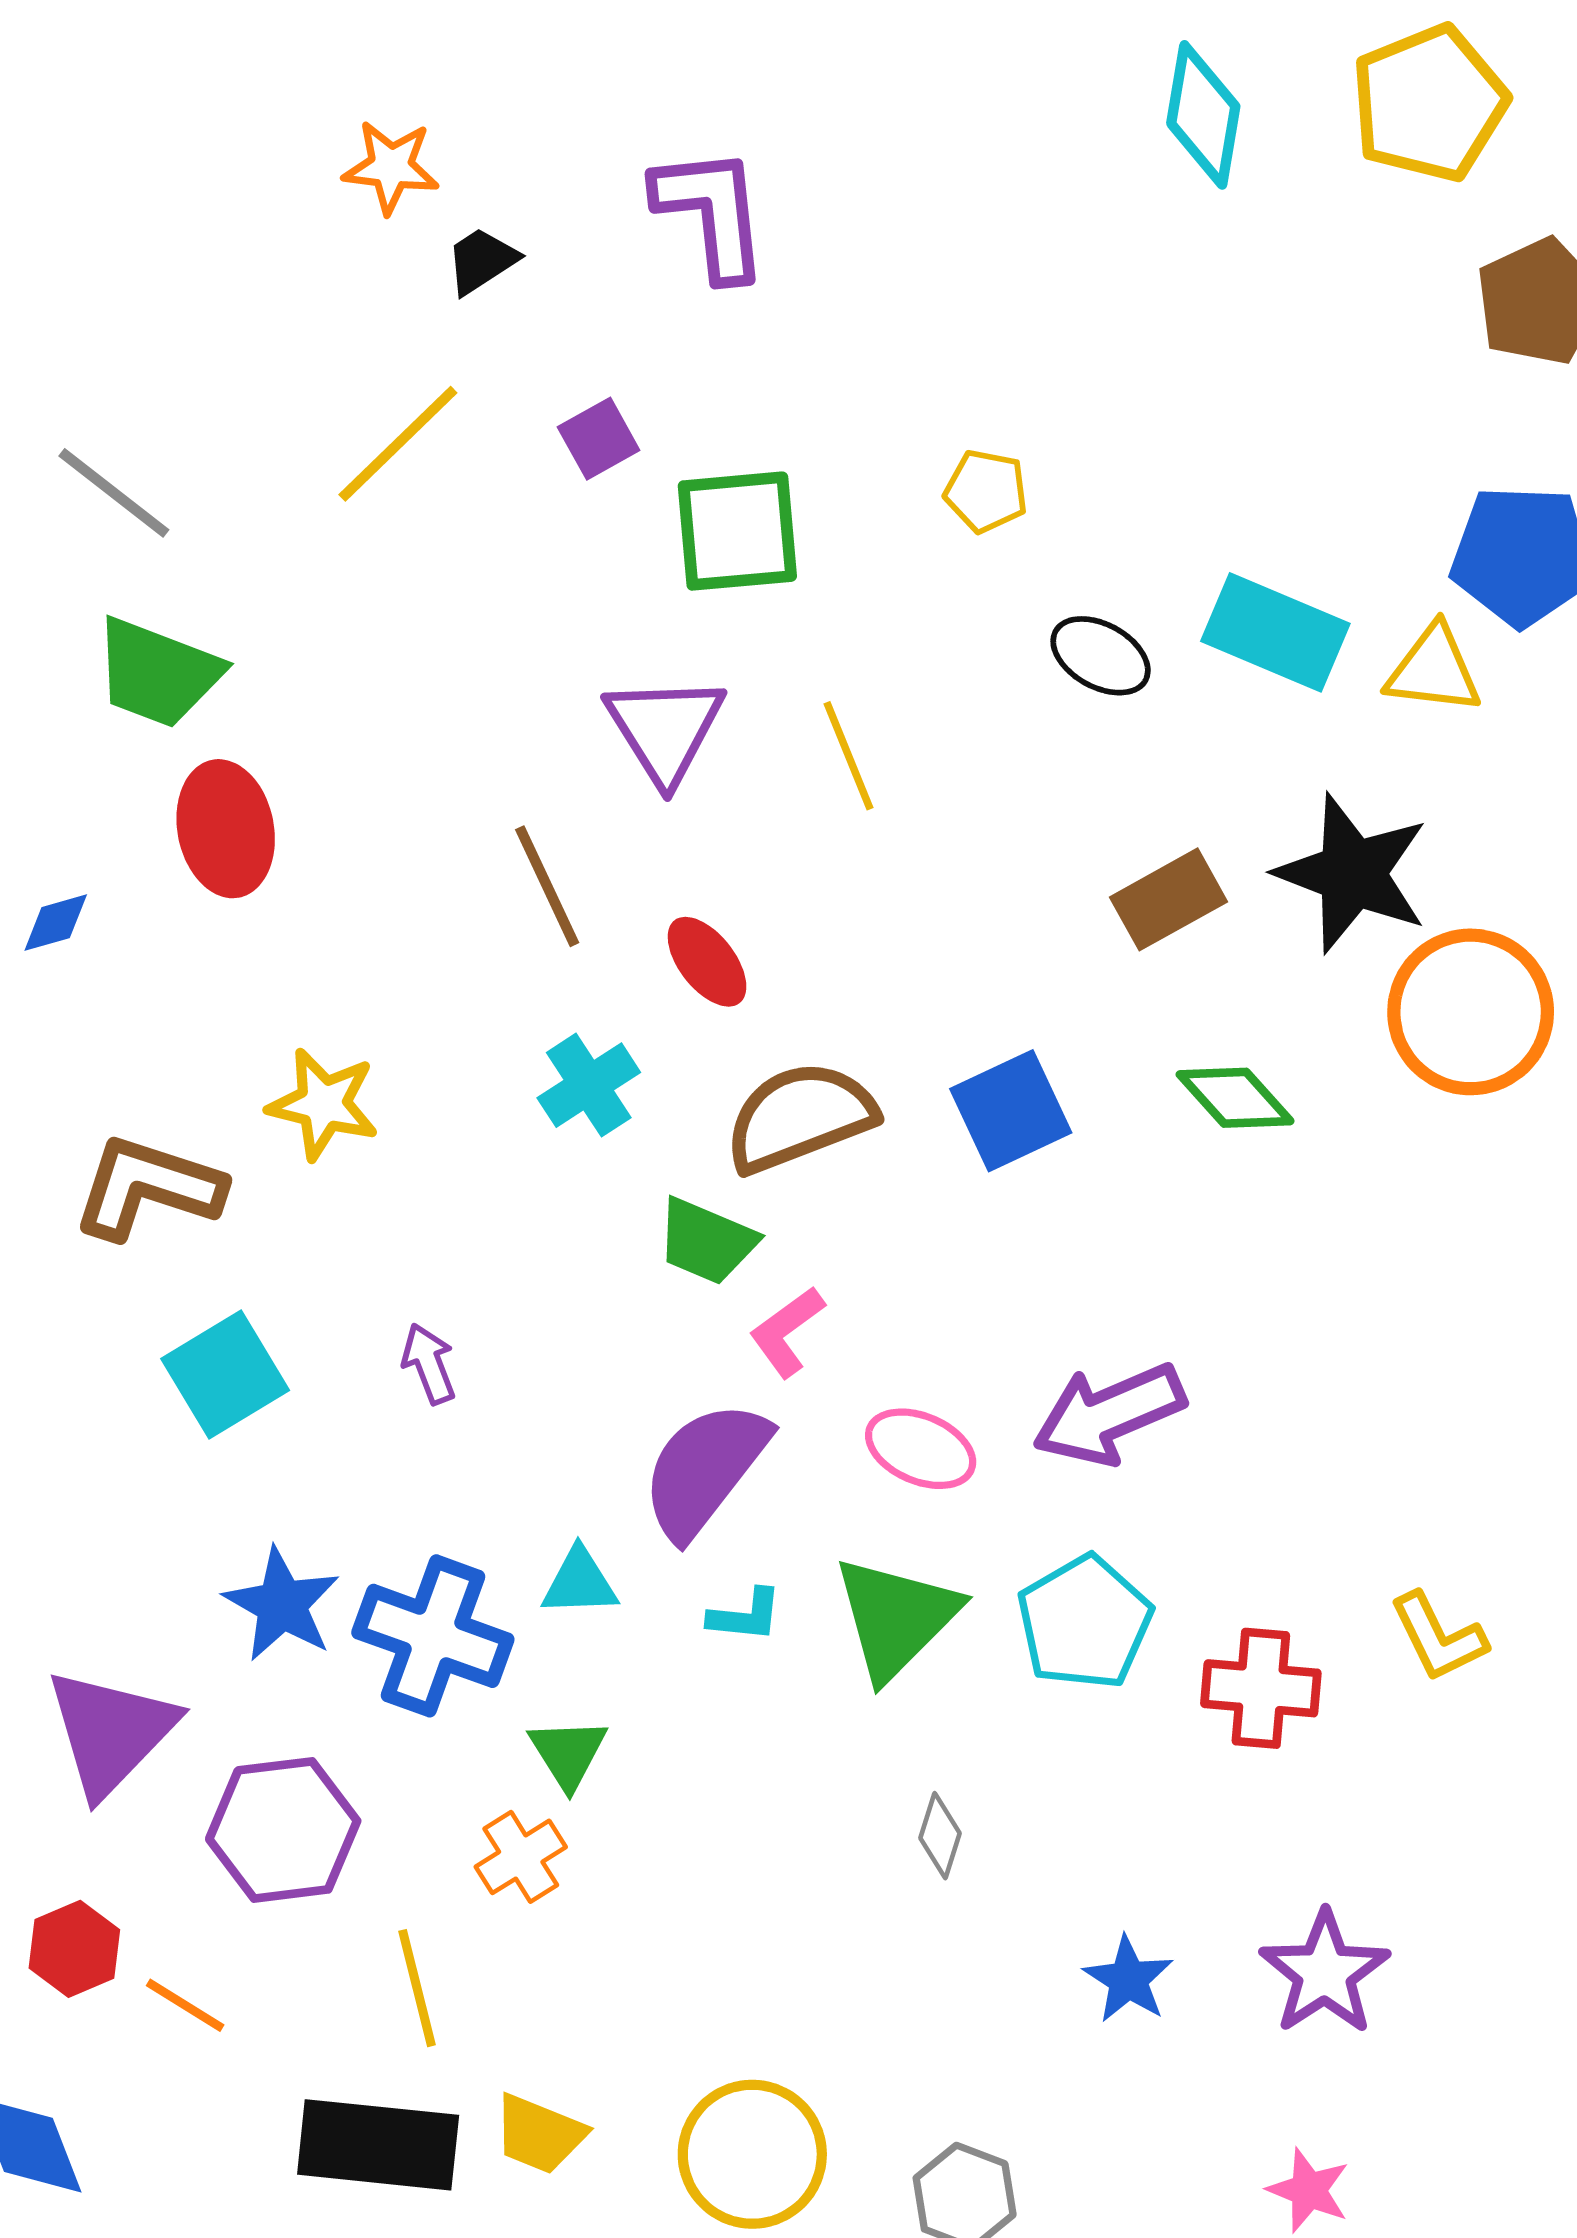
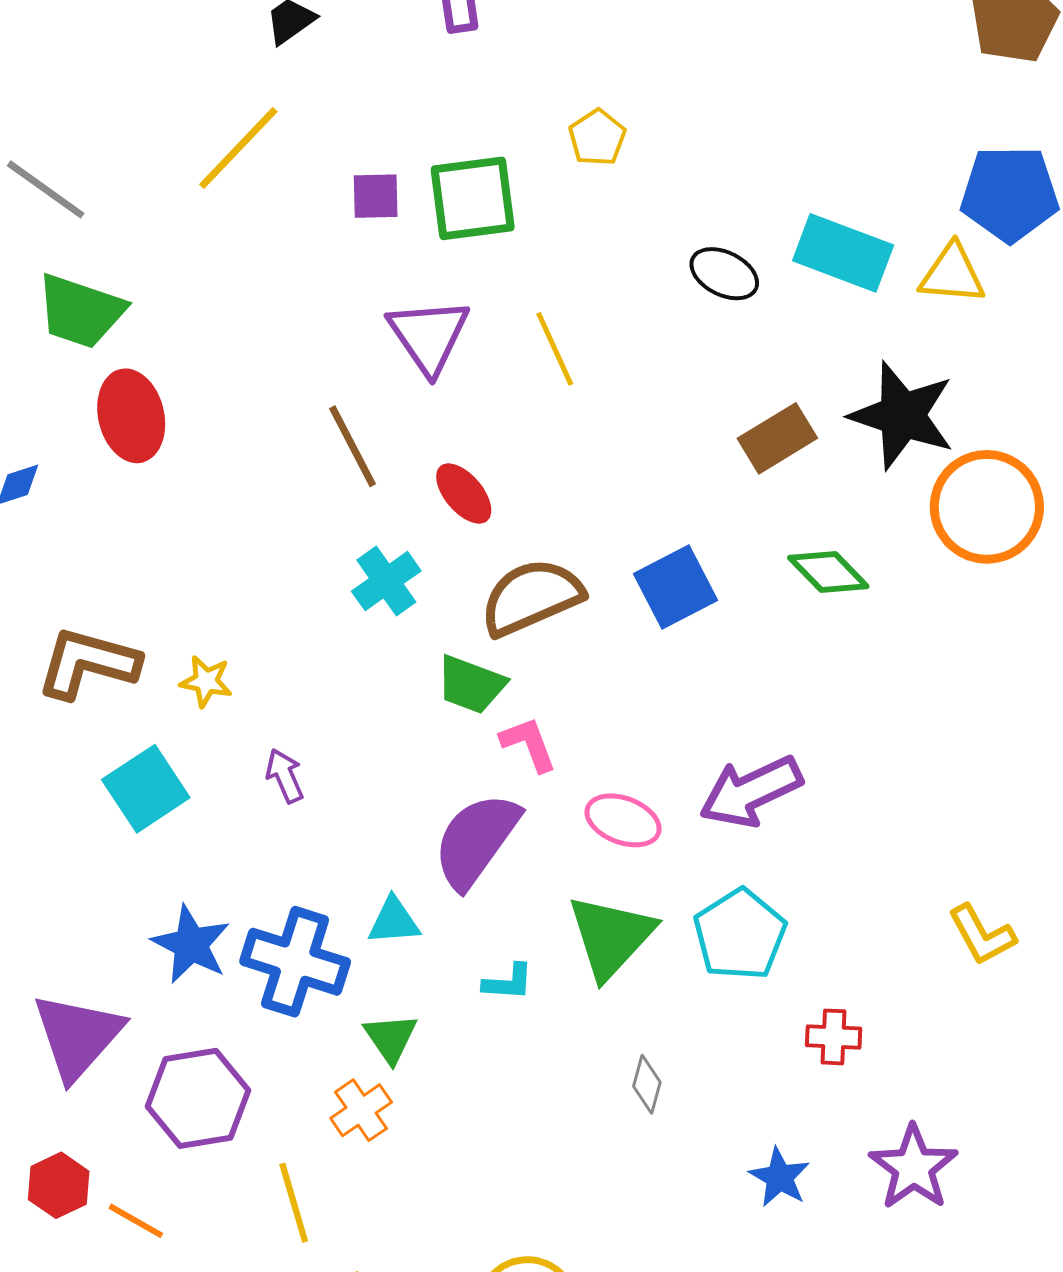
purple square: (599, 439) -> (376, 196), moved, turned 30
yellow pentagon: (986, 491) -> (597, 138), moved, turned 30
yellow star: (323, 1104) -> (206, 681), moved, size x0.7
pink L-shape: (787, 1332) -> (529, 744), turned 108
cyan L-shape: (745, 1616) -> (508, 982), moved
red cross: (1261, 1688) -> (834, 1037), moved, size x0.7

